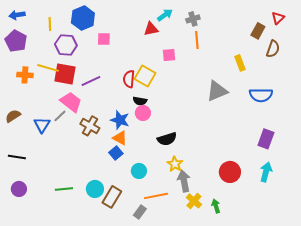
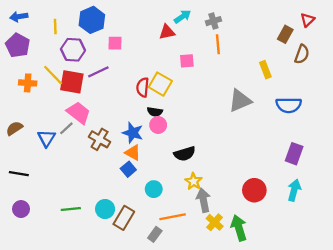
yellow line: (48, 68) -> (53, 75), turned 30
purple line: (91, 81) -> (98, 72), moved
green arrow: (216, 206) -> (239, 228), size x1.6

